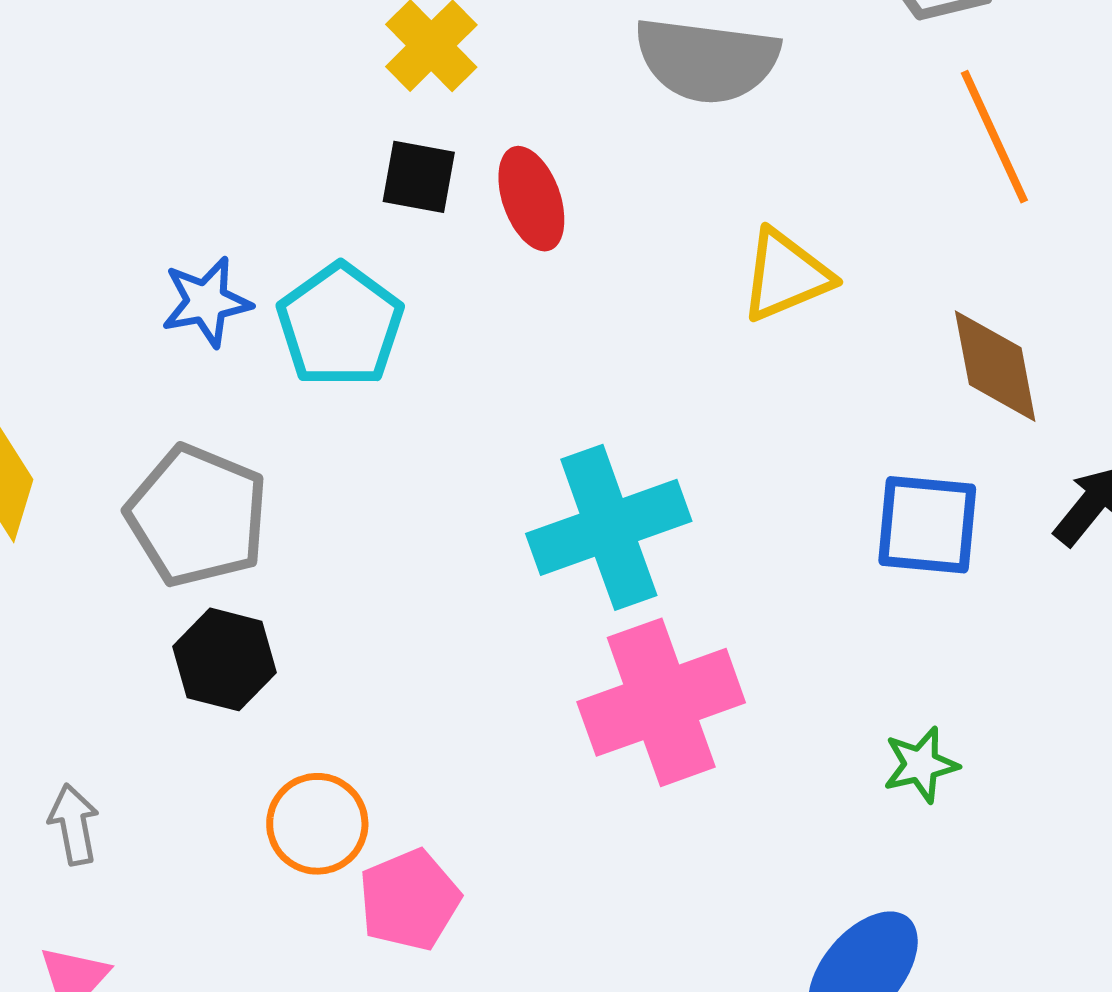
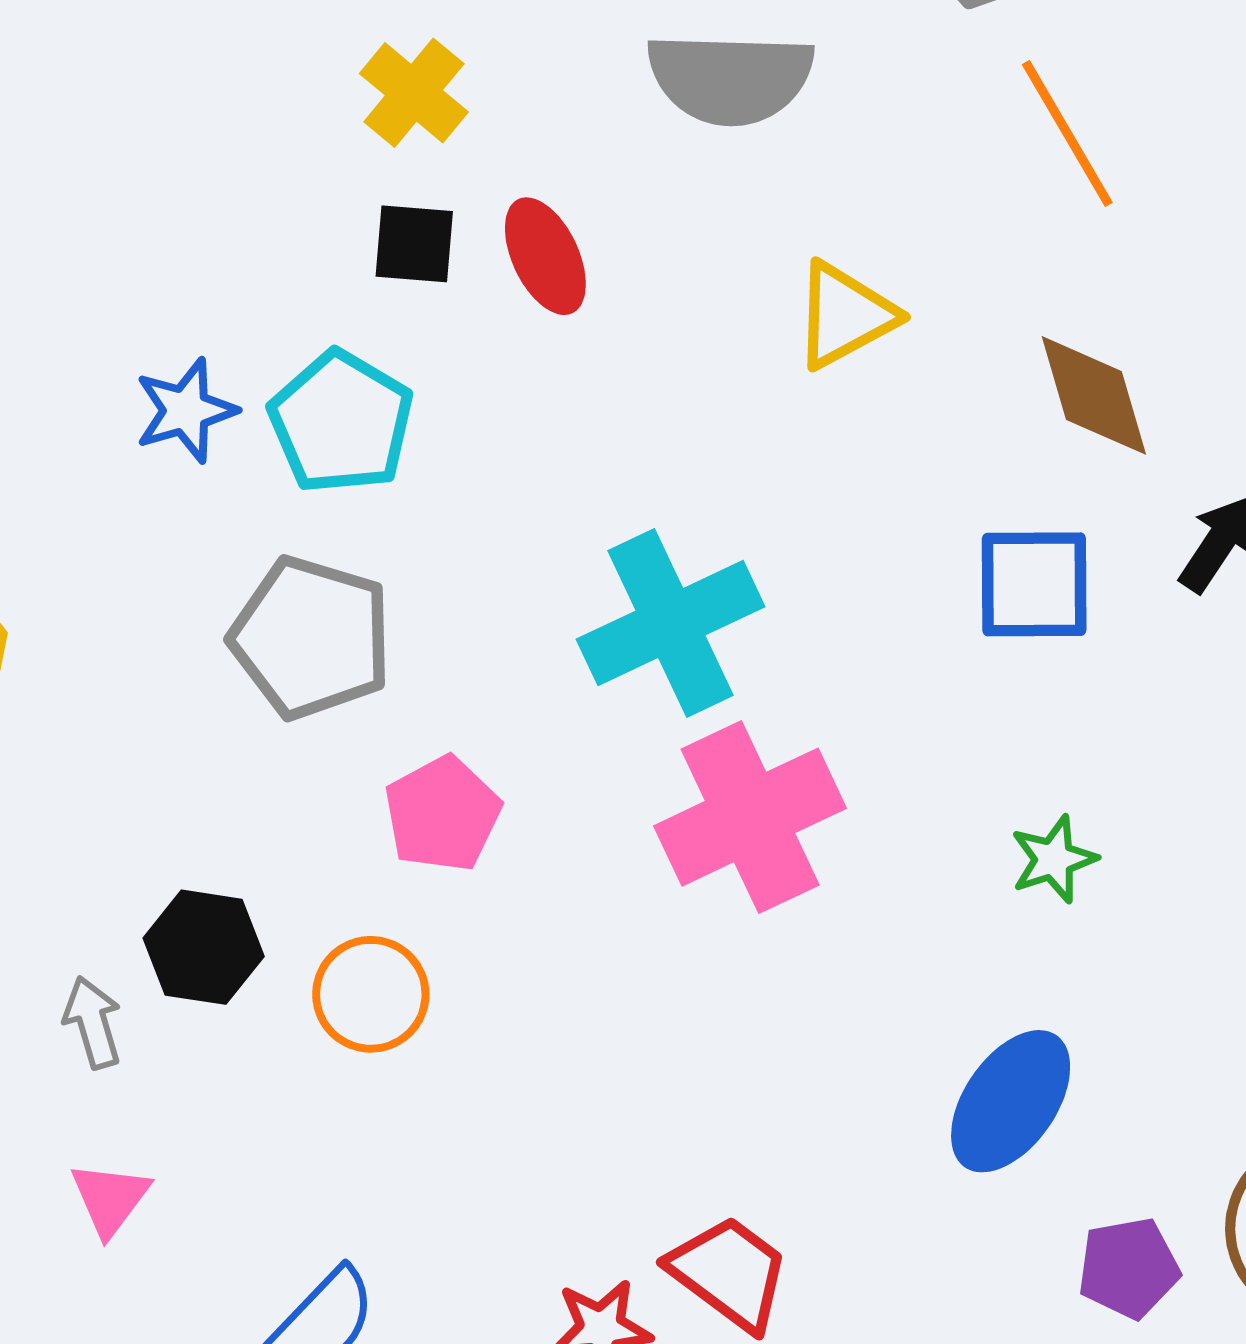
gray pentagon: (197, 516) -> (311, 638), moved
black hexagon: (224, 659) -> (204, 947), moved
pink pentagon: (409, 900) -> (442, 814), moved

